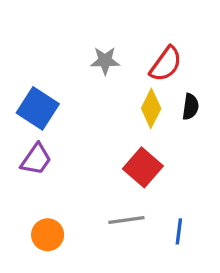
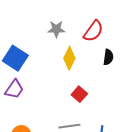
yellow diamond: (151, 108) -> (69, 58), moved
red square: (143, 167) -> (79, 94), size x0.7

